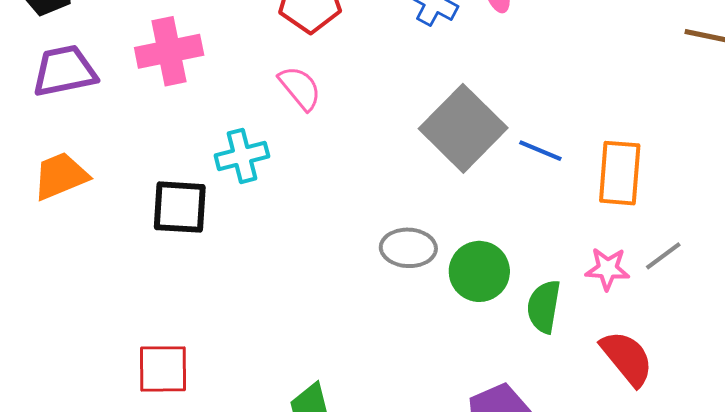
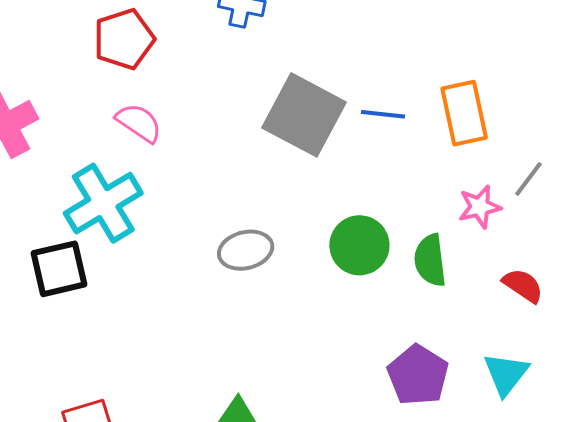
cyan cross: (242, 156) -> (103, 203), size x1.5
gray ellipse: (408, 248) -> (246, 250), moved
red semicircle: (627, 358) -> (523, 286), size x0.7

